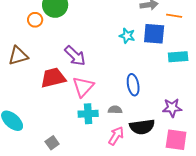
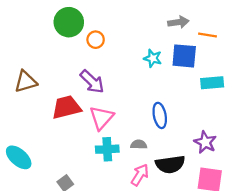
orange circle: (35, 20) -> (96, 40), moved
purple star: (172, 108) -> (205, 142), turned 30

